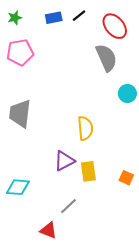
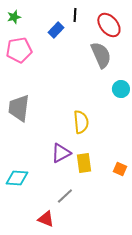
black line: (79, 16) -> (75, 15), turned -48
blue rectangle: (54, 18) -> (56, 30), moved, turned -35

